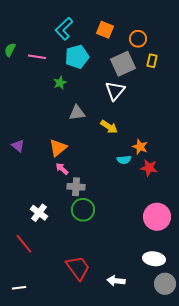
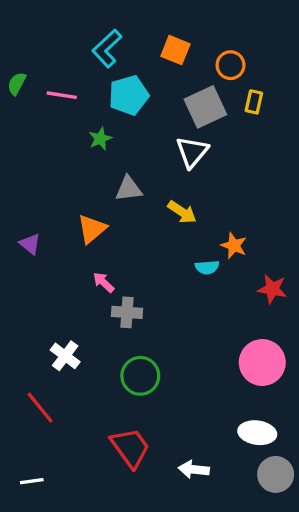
orange triangle: (58, 148) -> (92, 229), moved
red star: (149, 168) -> (272, 289), moved
green circle: (83, 210) -> (140, 376), moved

